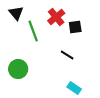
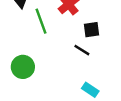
black square: (75, 27) -> (91, 30), moved

